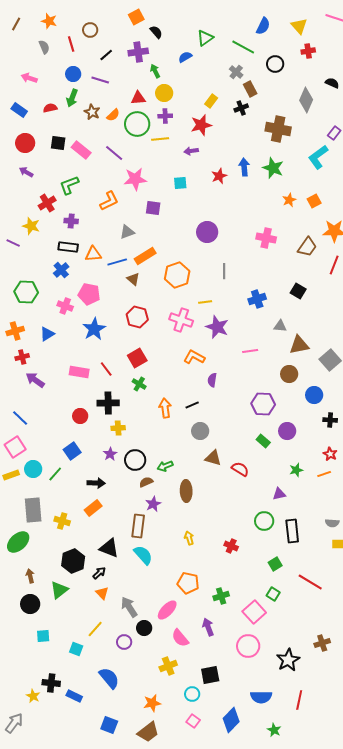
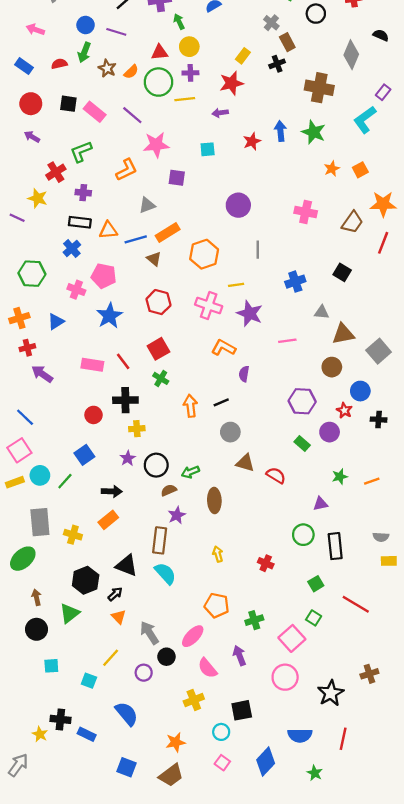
red star: (330, 454) -> (344, 410), moved

